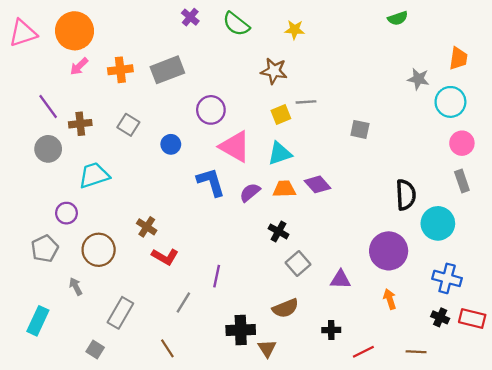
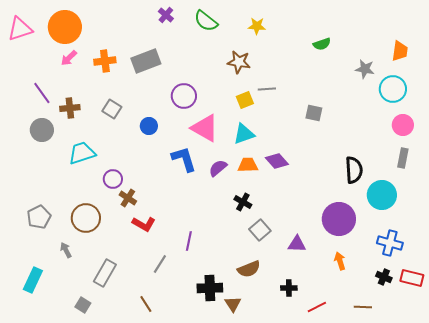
green semicircle: (398, 18) -> (322, 44), moved
gray rectangle: (462, 181) -> (403, 158), turned 30
purple circle: (66, 213) -> (113, 179), moved

